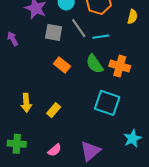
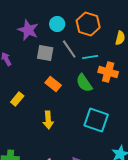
orange cross: (120, 66) -> (108, 72), moved
yellow arrow: (26, 103) -> (48, 120), moved
yellow rectangle: (54, 110) -> (17, 99), moved

